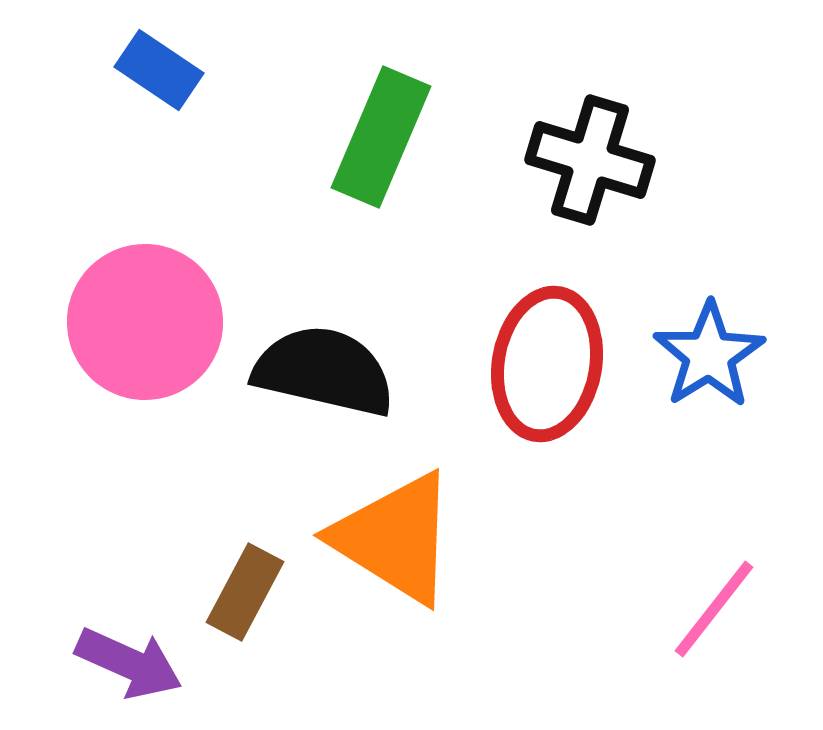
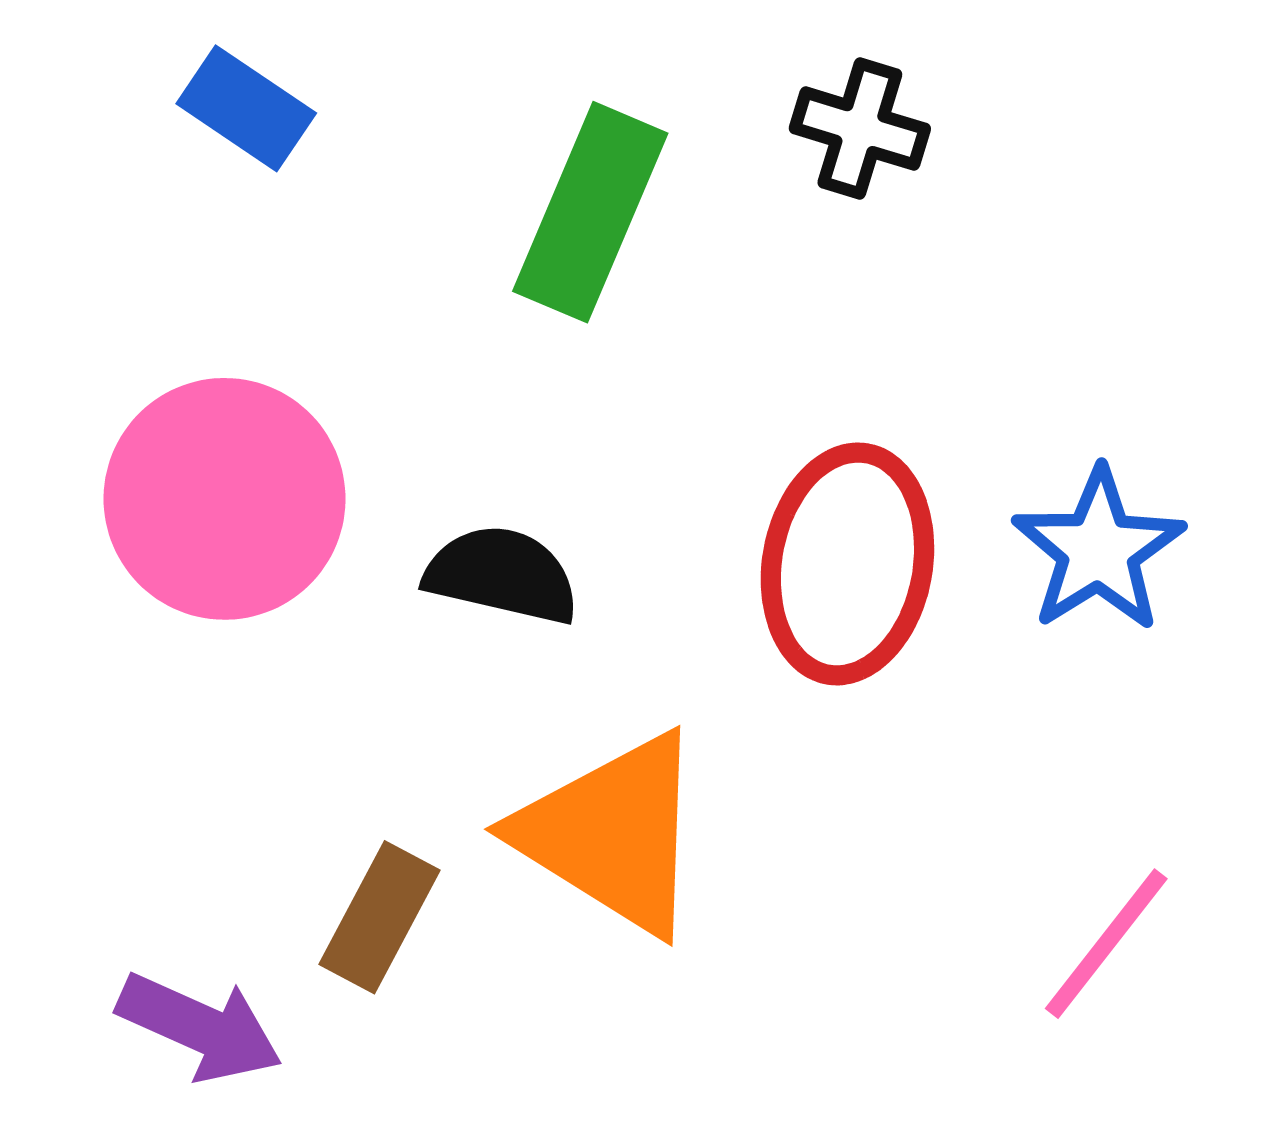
black cross: (590, 160) -> (860, 129), moved, size x0.7
black semicircle: (324, 371) -> (502, 575), size x0.7

